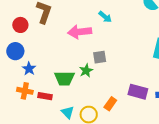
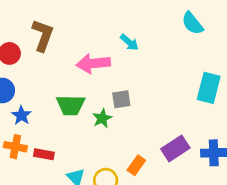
green trapezoid: (64, 78) -> (71, 105), moved
purple rectangle: (138, 92) -> (175, 148), turned -48

